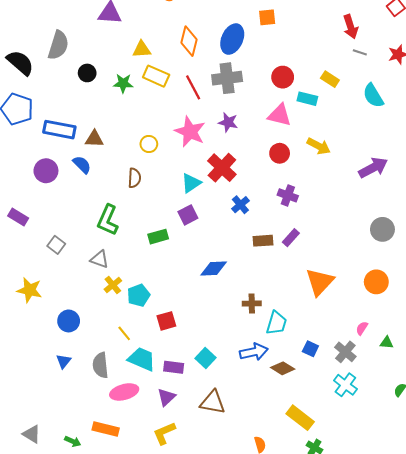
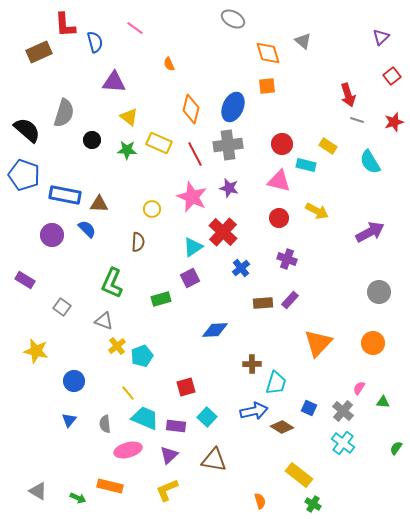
yellow triangle: (142, 49) -> (129, 117), moved, turned 42
red square: (166, 321) -> (186, 387), moved
gray semicircle: (101, 365) -> (105, 424), size x0.7

